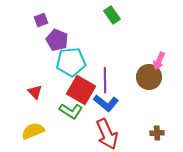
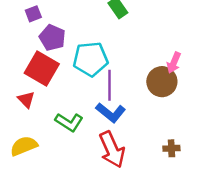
cyan pentagon: (71, 62) -> (90, 59), moved
red square: (81, 90) -> (42, 69), moved

